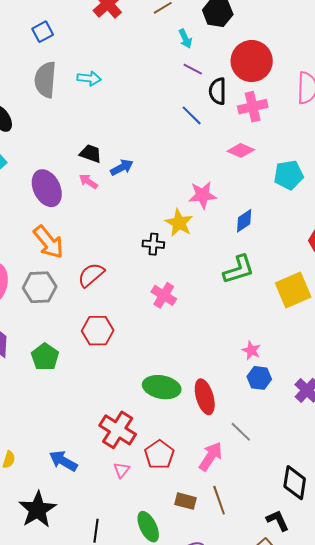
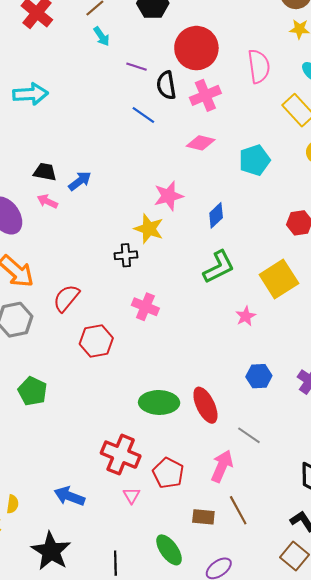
cyan arrow: (185, 39) -> (101, 36), moved
cyan arrow: (89, 78) -> (30, 94), size x1.4
red hexagon: (98, 331) -> (96, 341), moved
pink star: (251, 350) -> (246, 316), moved, turned 30

